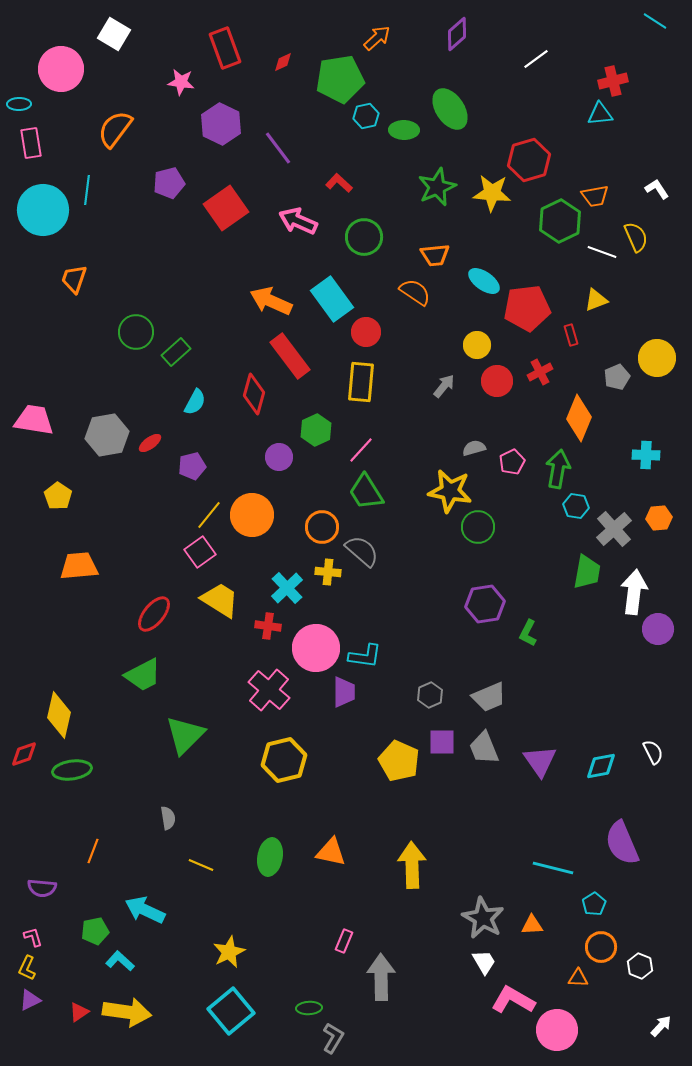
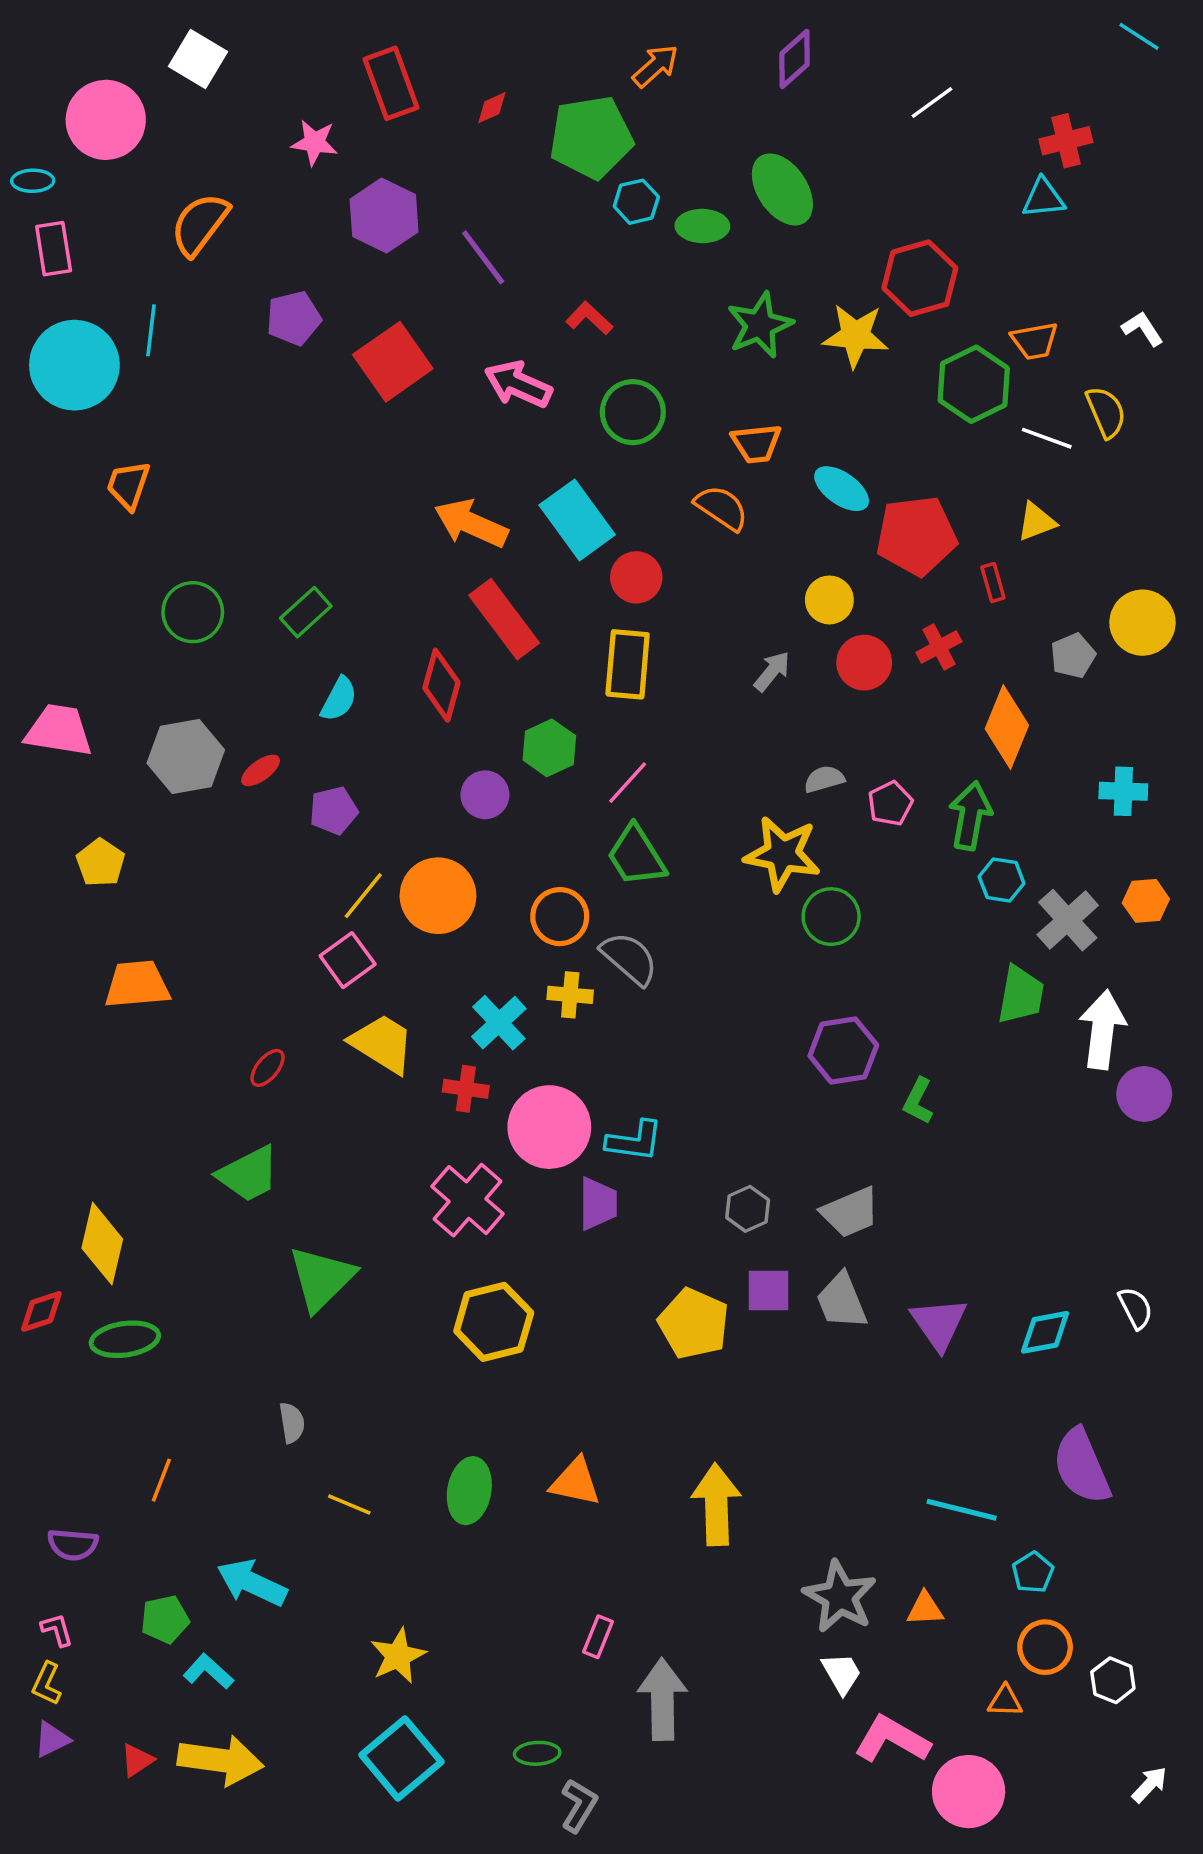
green circle: (136, 332) -> (193, 612), moved
red ellipse: (154, 614) -> (268, 1068), size x0.6

